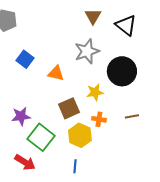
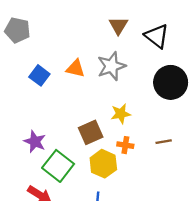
black circle: (122, 71) -> (171, 82), moved
orange triangle: (56, 73) -> (75, 68), moved
purple star: (21, 116) -> (35, 142), turned 30

